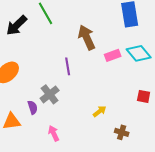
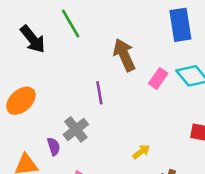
black arrow: (17, 25) -> (33, 39), turned -85
pink rectangle: (113, 55) -> (158, 78), turned -35

